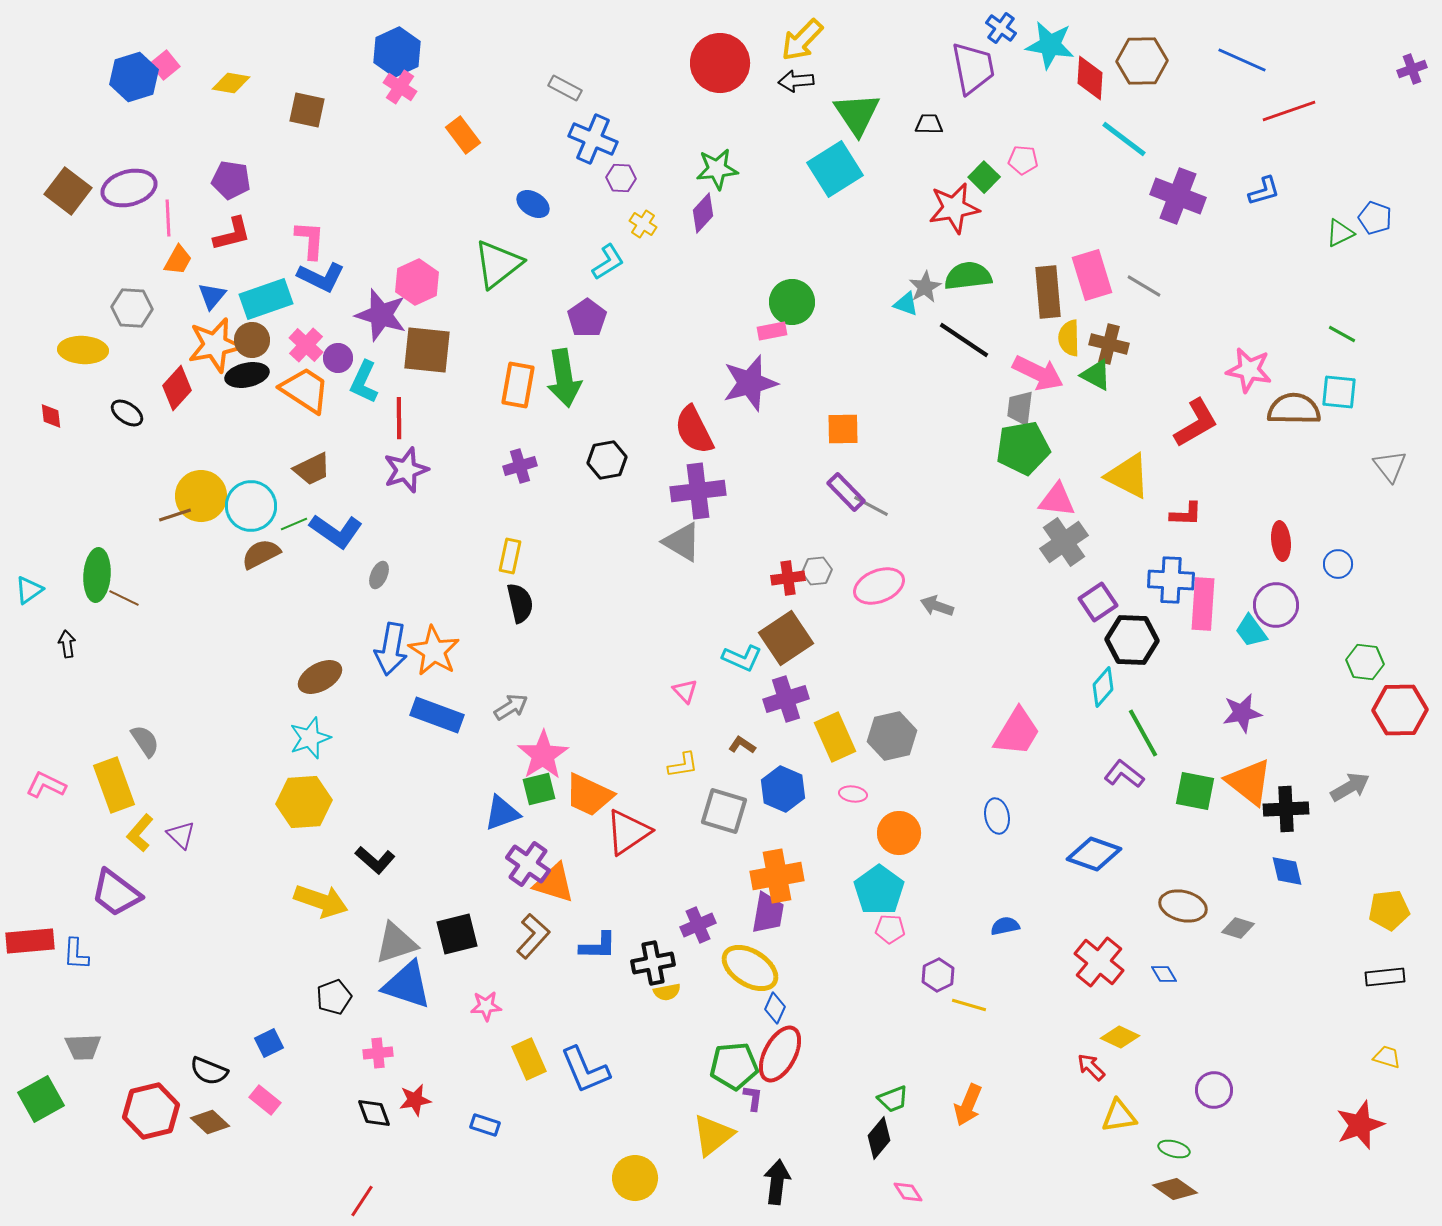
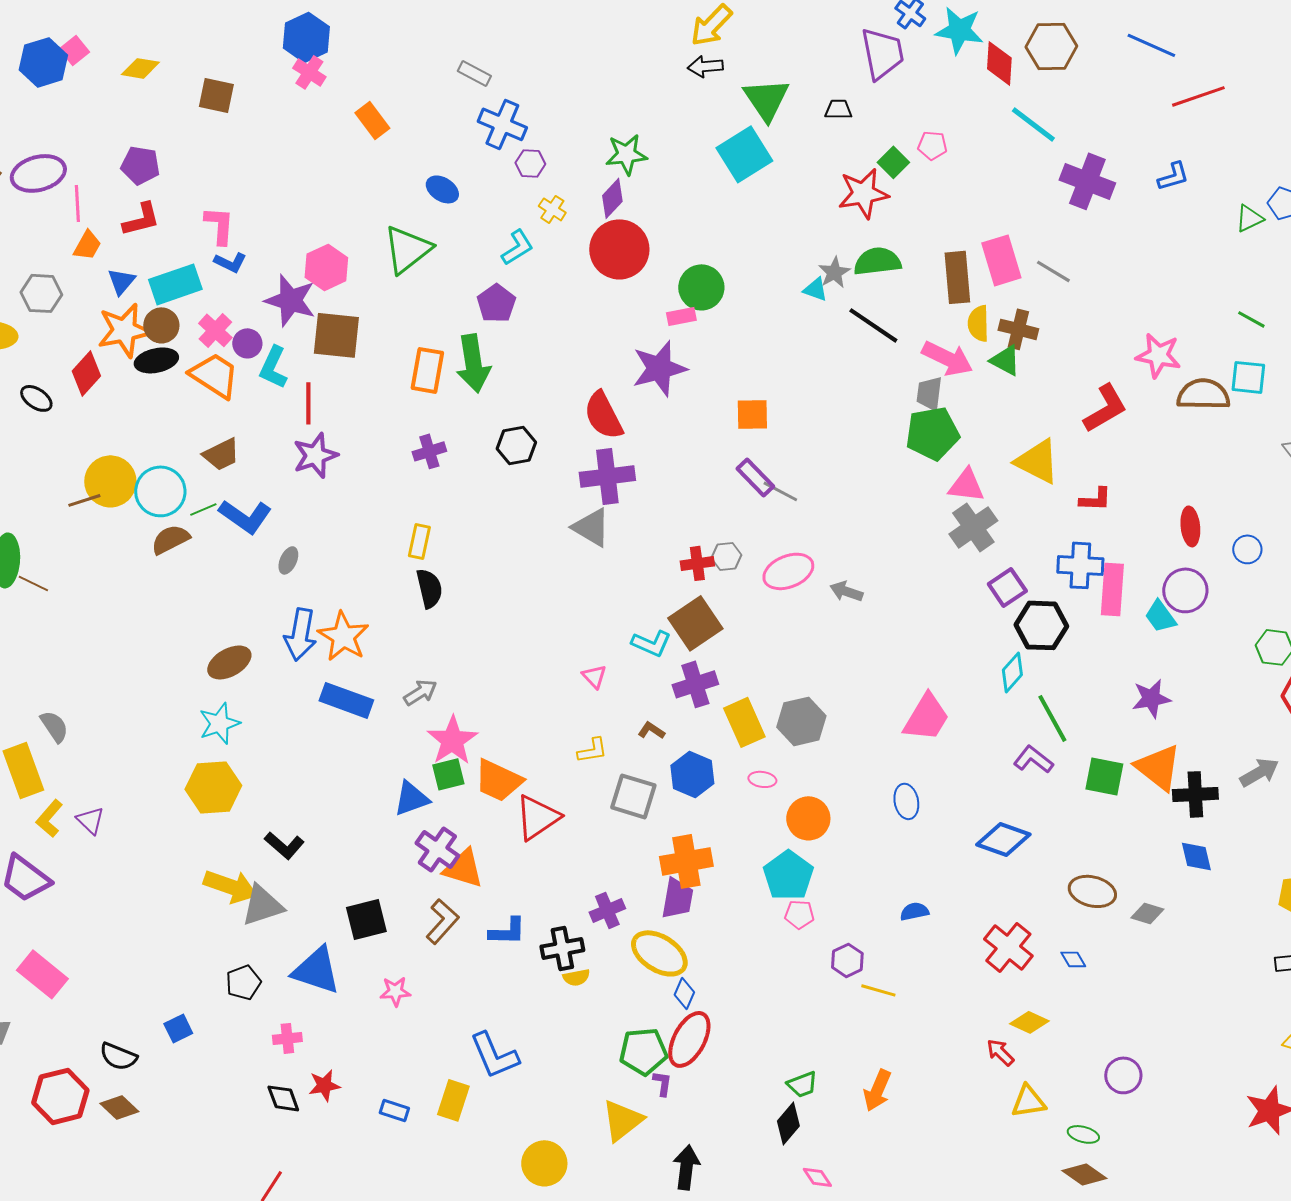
red circle: (720, 63) -> (619, 249), moved
blue L-shape: (321, 277) -> (230, 262), size x0.7
gray triangle: (396, 943) -> (262, 905), moved
yellow rectangle: (529, 1059) -> (453, 1100), moved, turned 42
pink rectangle: (265, 1100) -> (42, 974), moved, size x1.6

